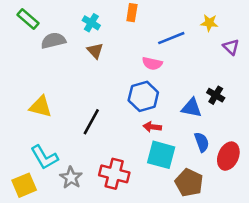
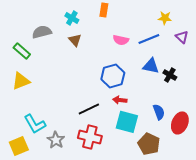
green rectangle: (28, 19) -> (22, 51), moved
blue line: (171, 38) -> (149, 39), moved
pink semicircle: (152, 63) -> (121, 40), moved
yellow triangle: (41, 107) -> (21, 81), moved, turned -36
blue triangle: (192, 108) -> (151, 66), moved
black line: (91, 122) -> (89, 109), moved, turned 35

